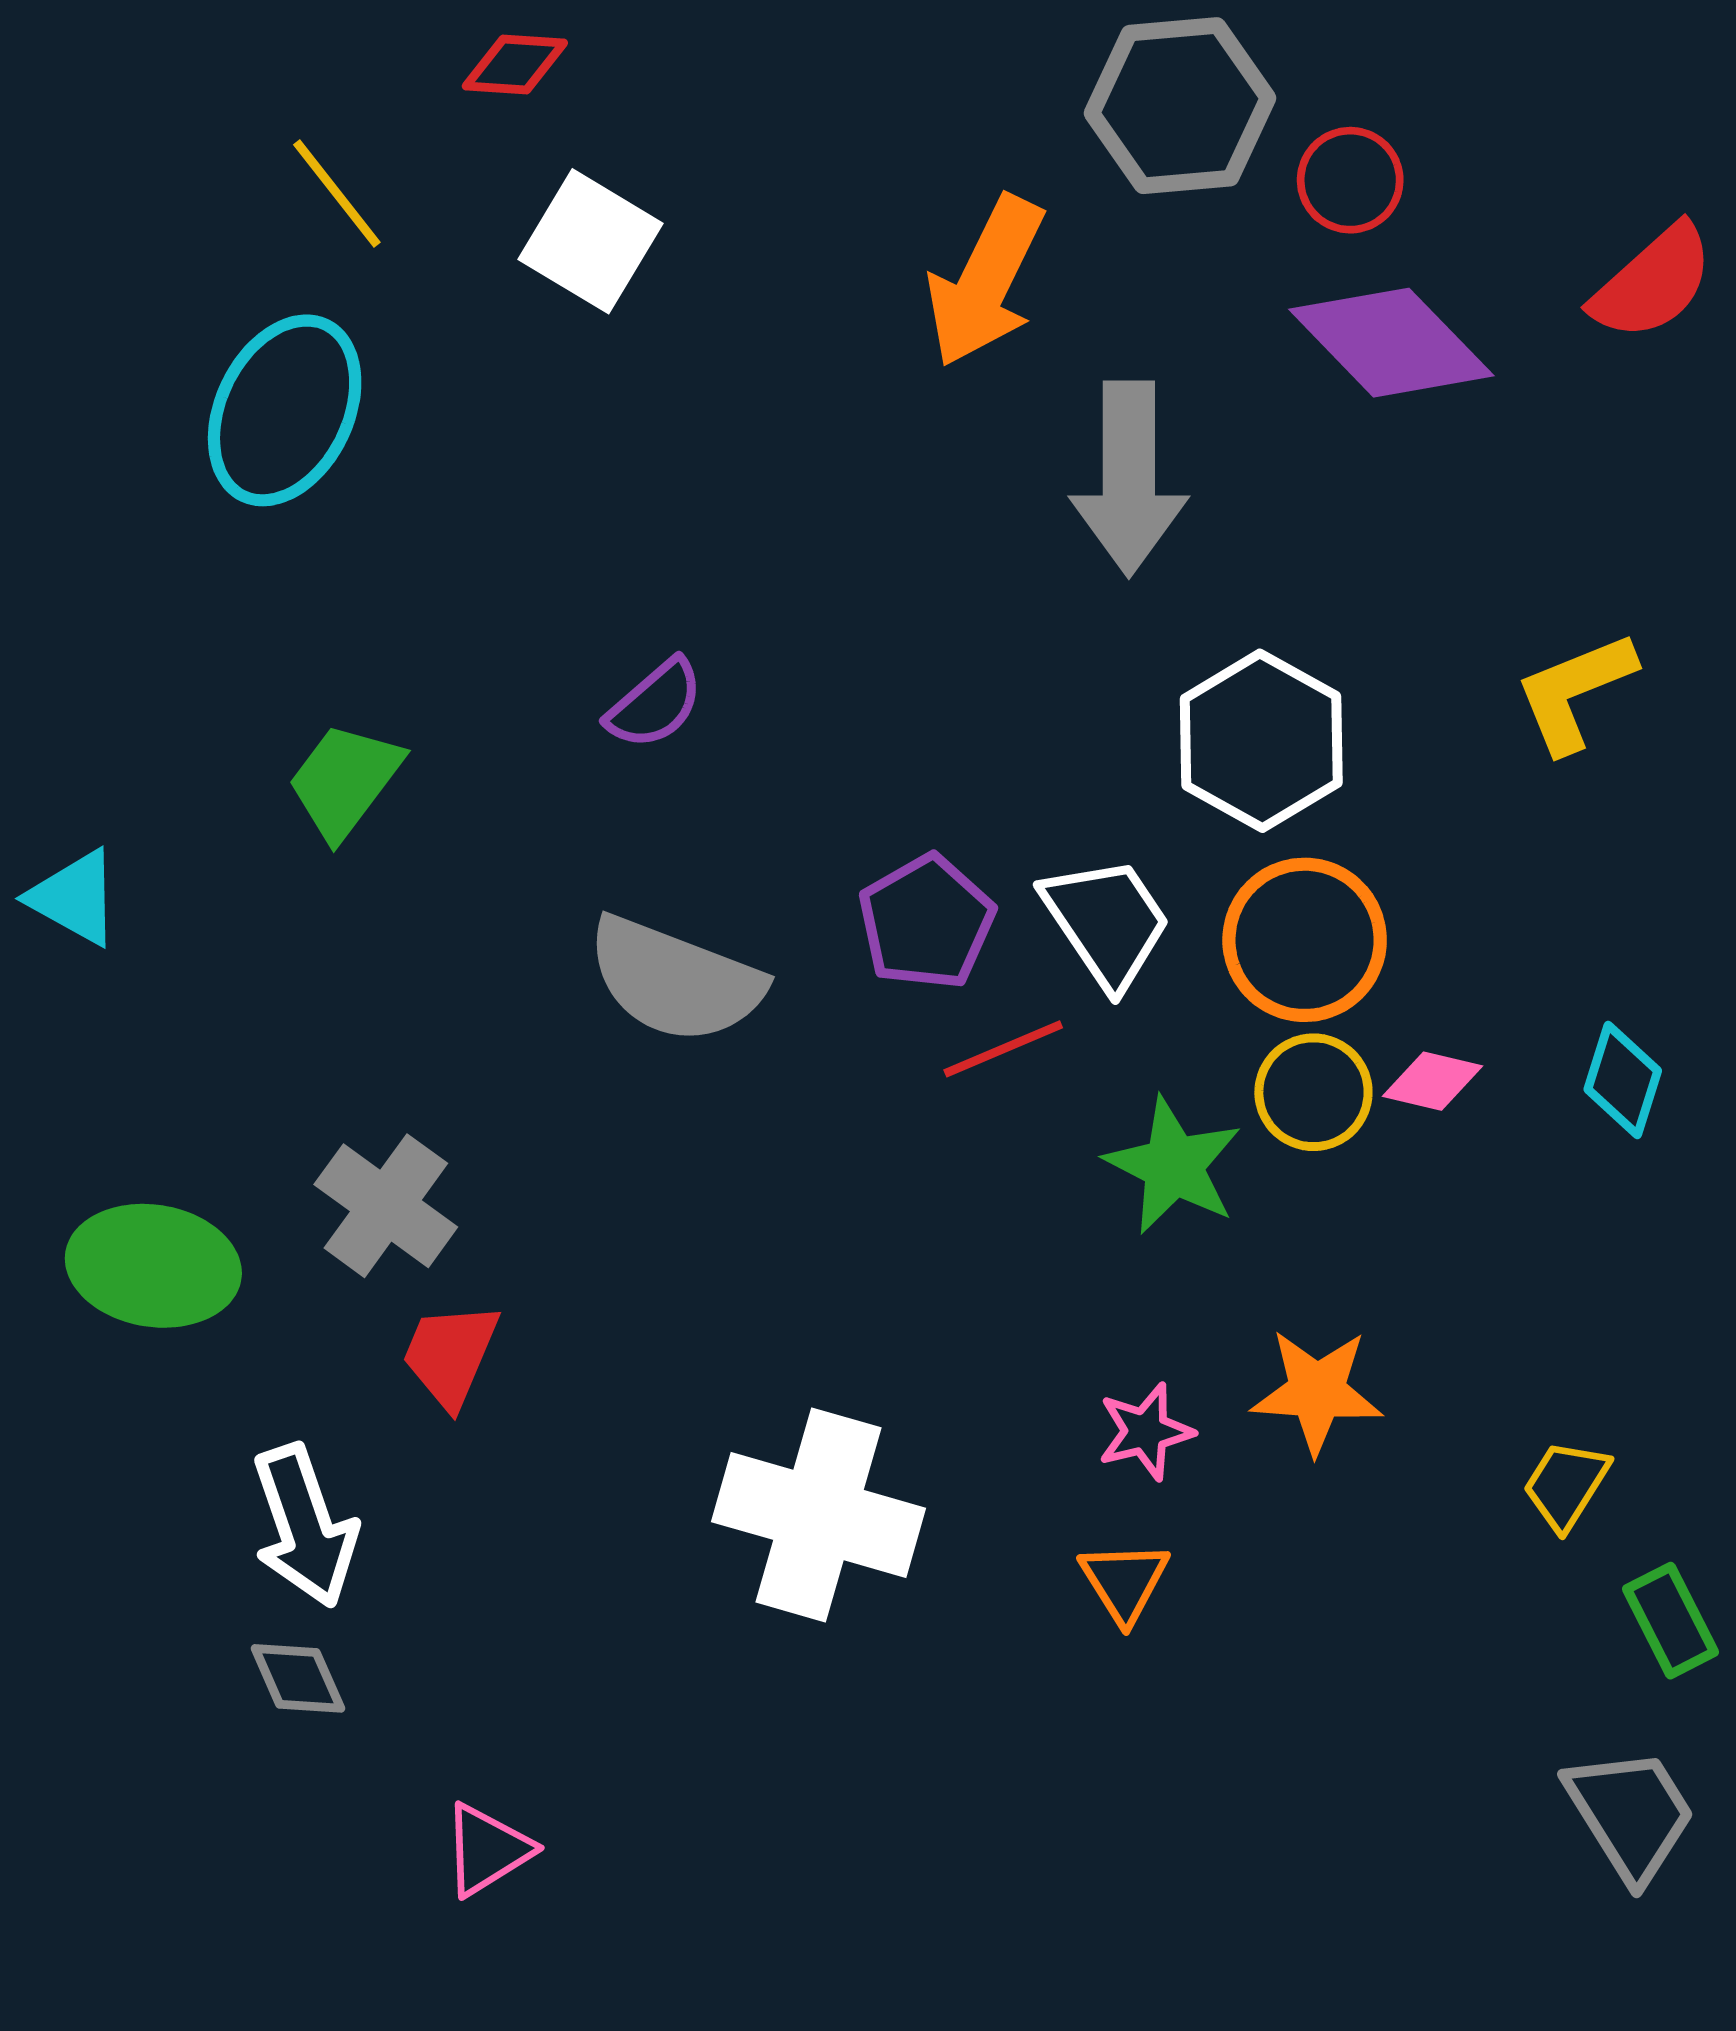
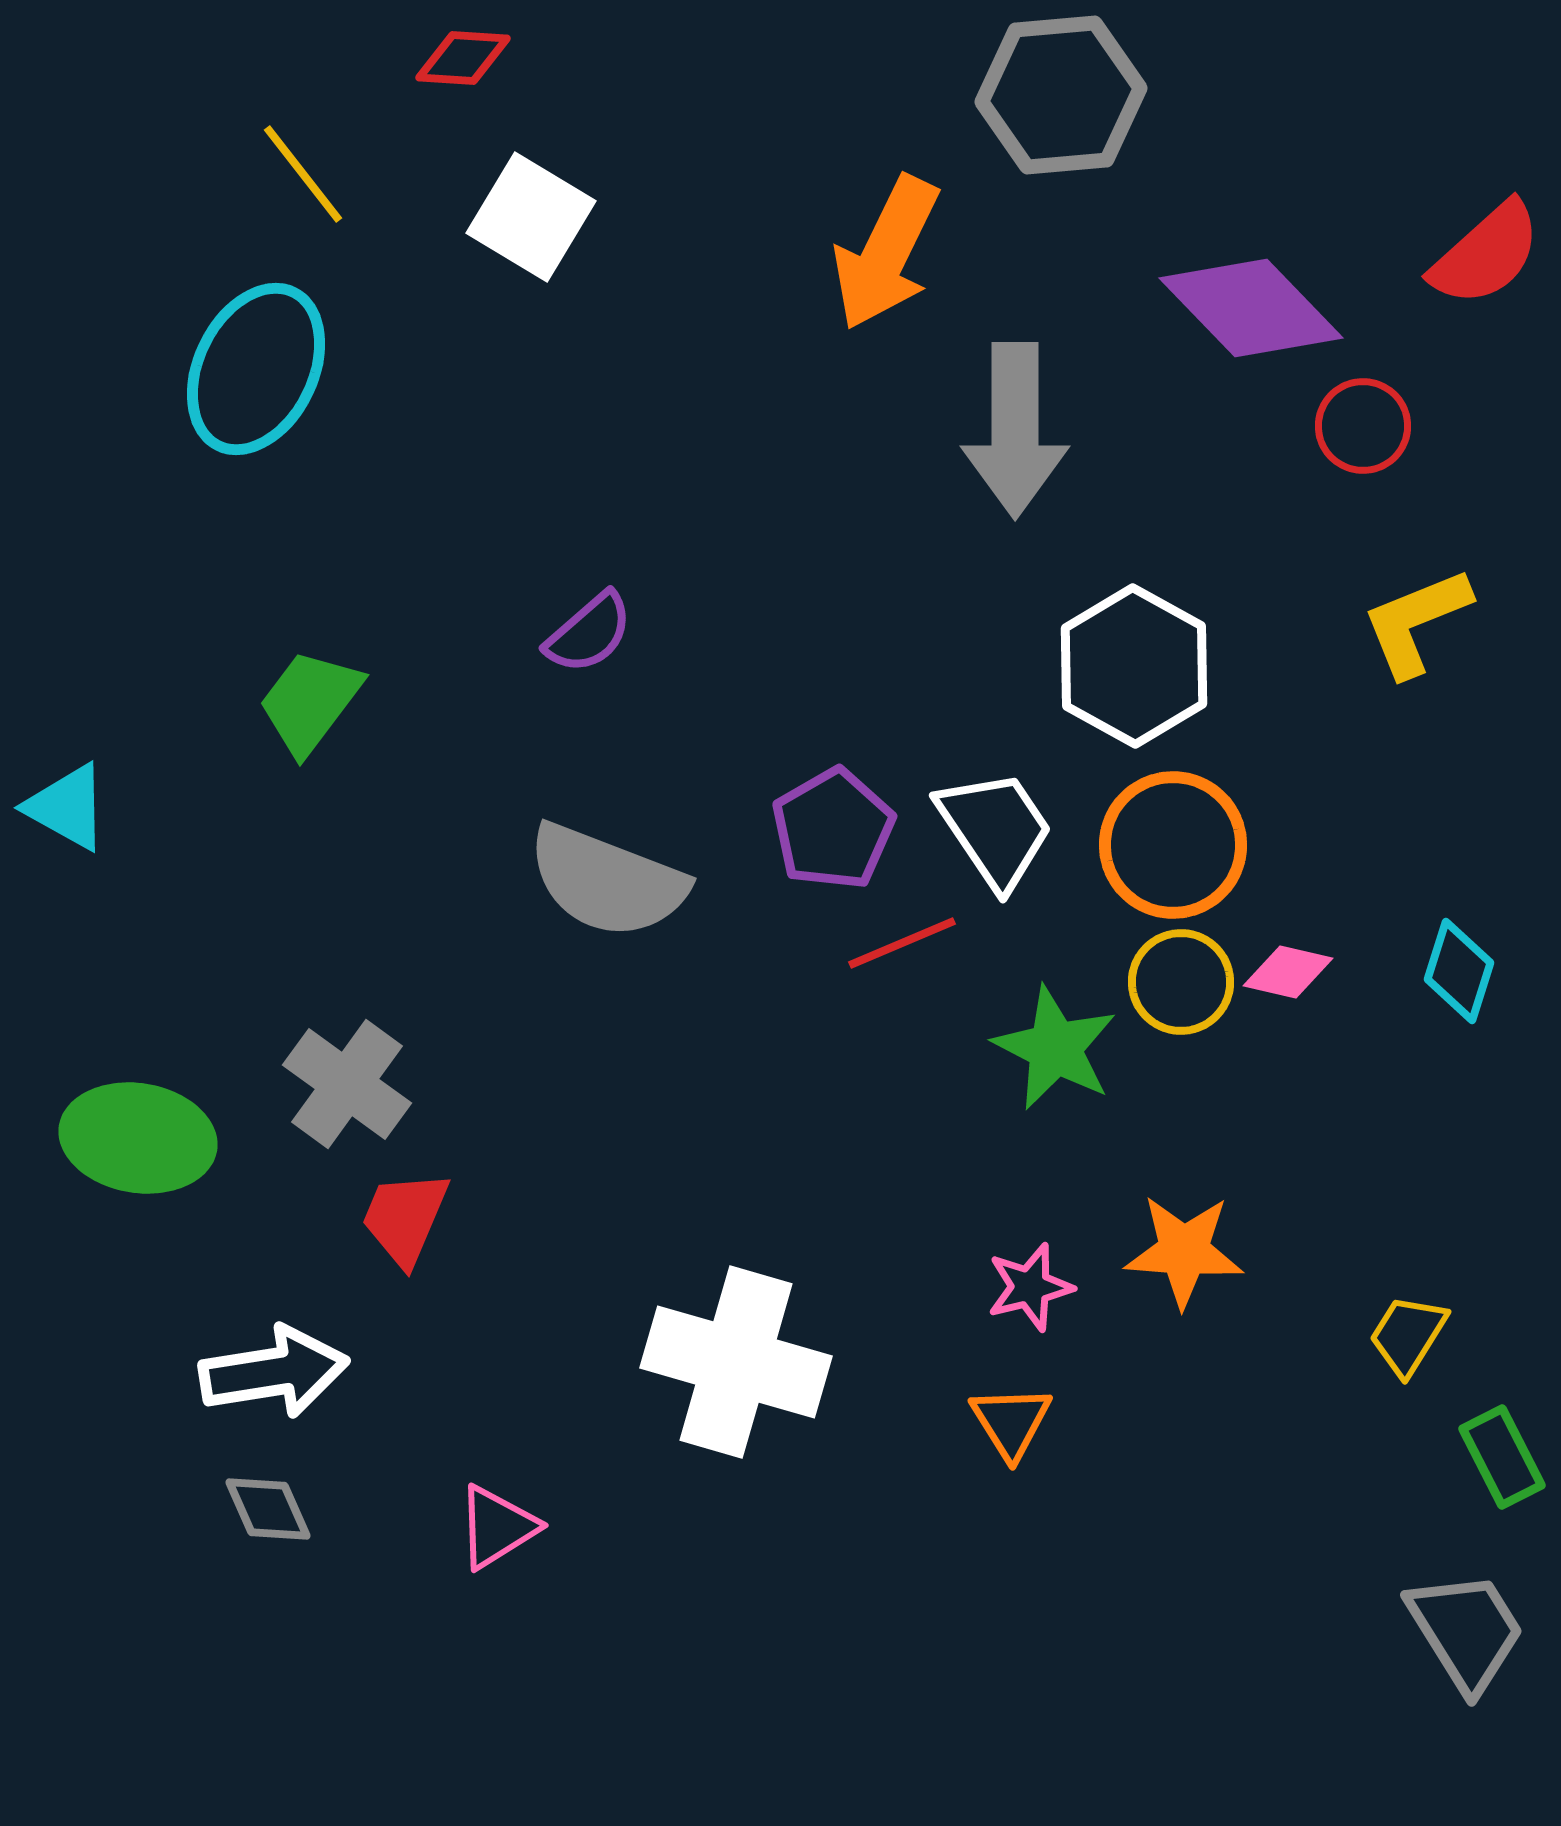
red circle: (1350, 180) -> (1363, 426), moved
white arrow: (305, 1526) -> (274, 1372), turned -80
pink triangle: (487, 1850) -> (497, 1527), moved

